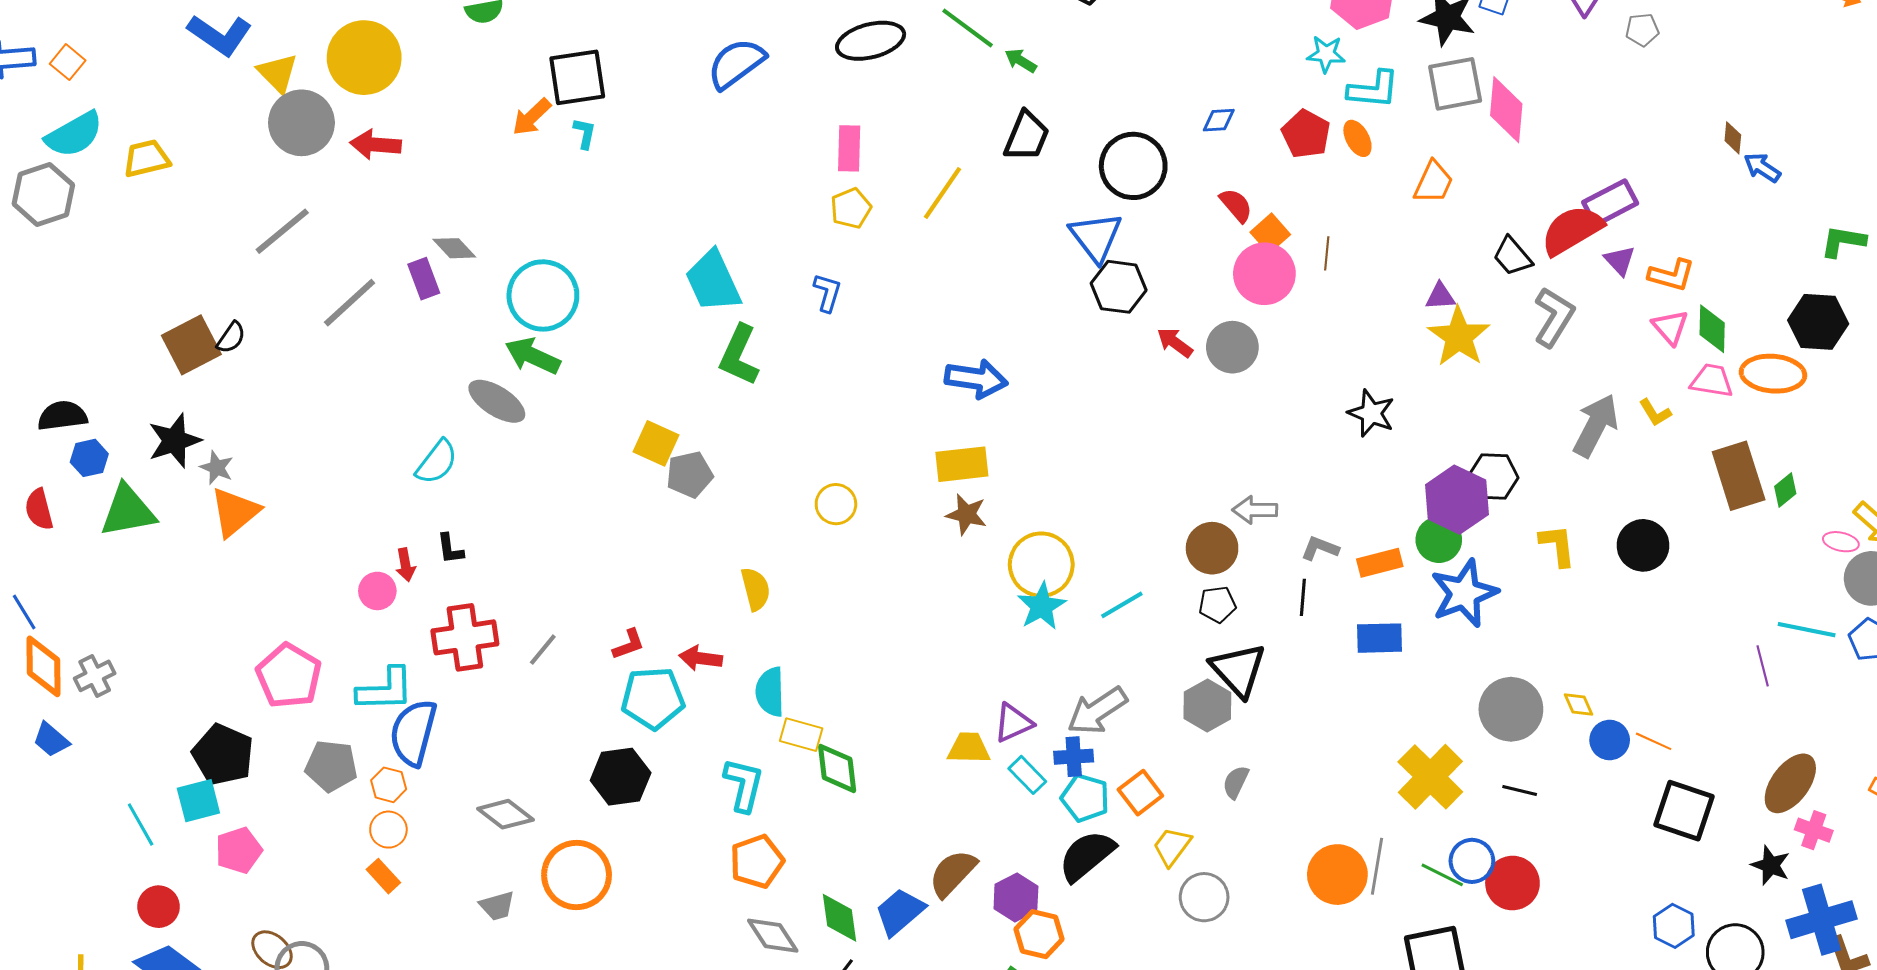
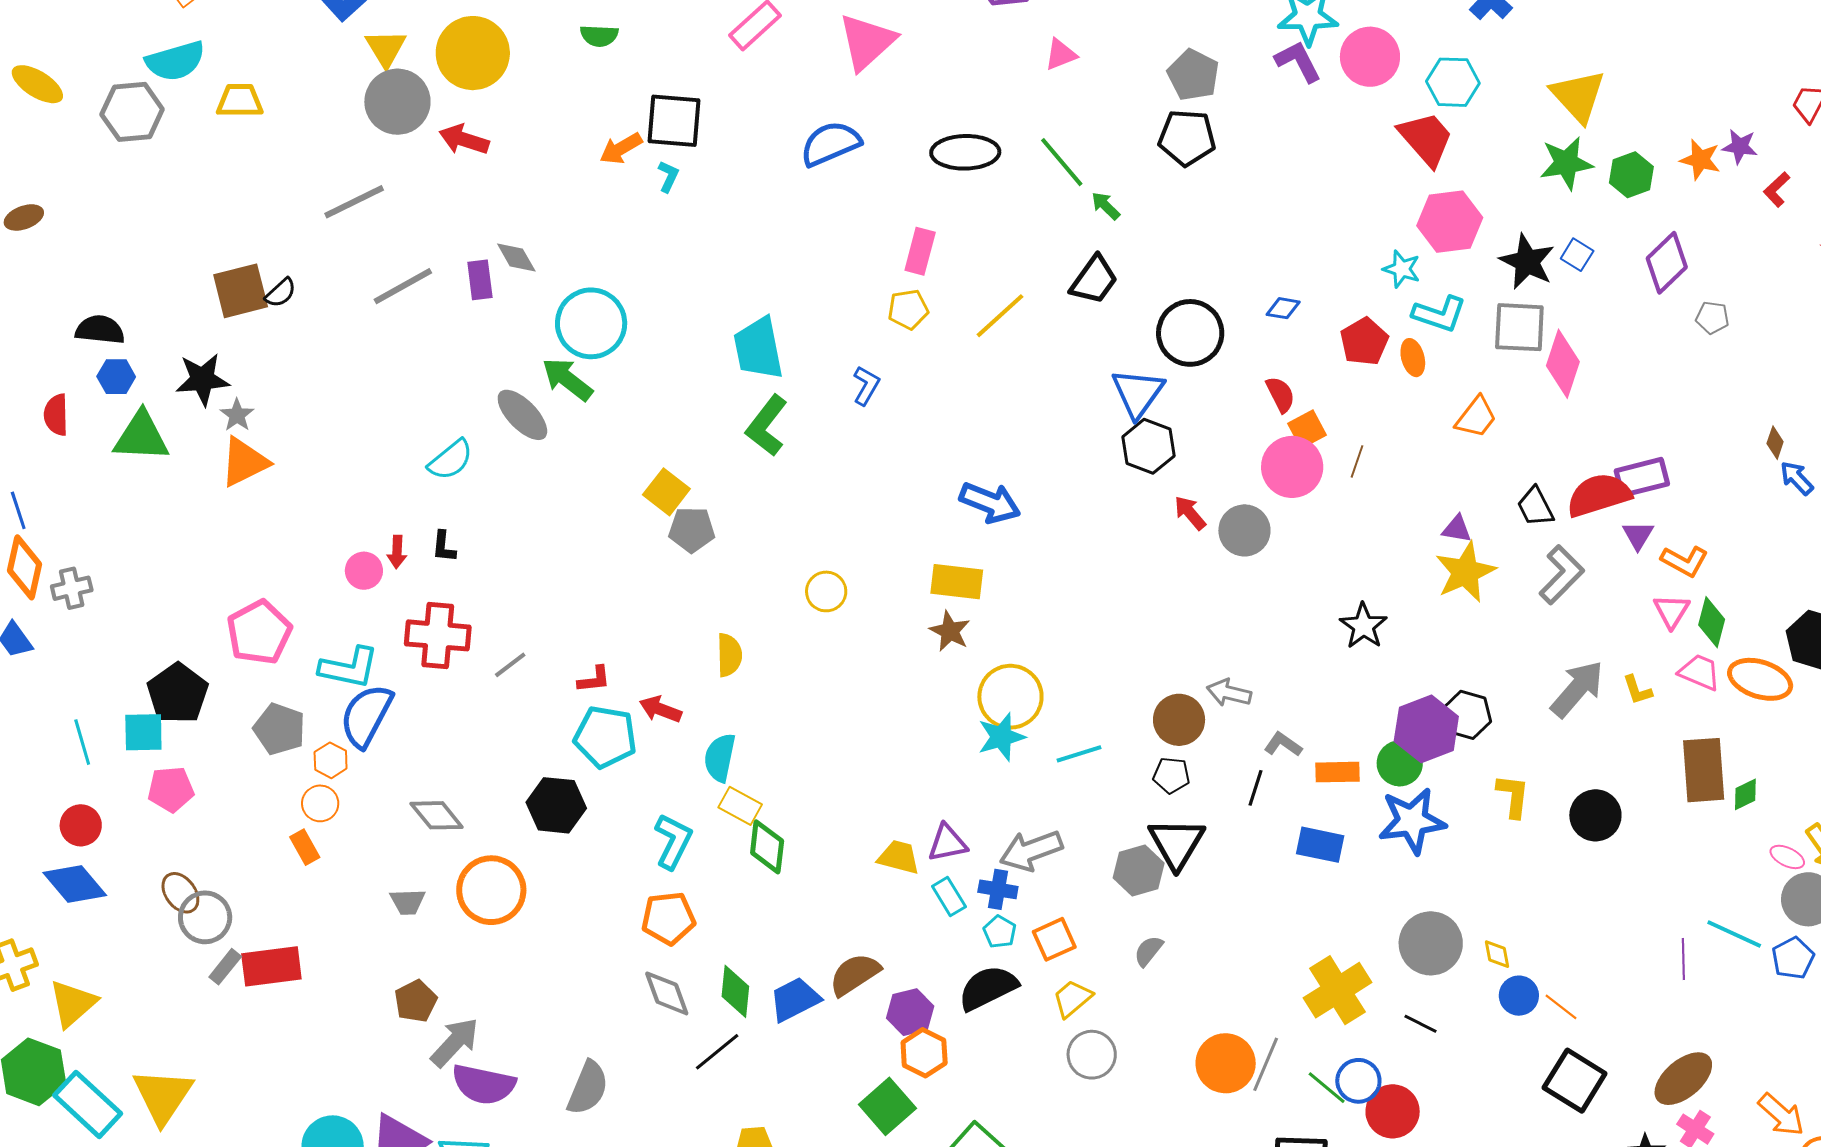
cyan pentagon: (1085, 798) -> (1000, 932), size x0.7

